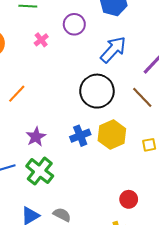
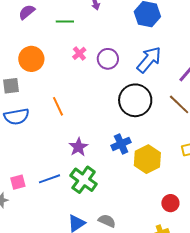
purple circle: (74, 24) -> (108, 59), moved
orange line: (17, 94) -> (58, 106), turned -66
yellow hexagon: (112, 135) -> (147, 159), moved

